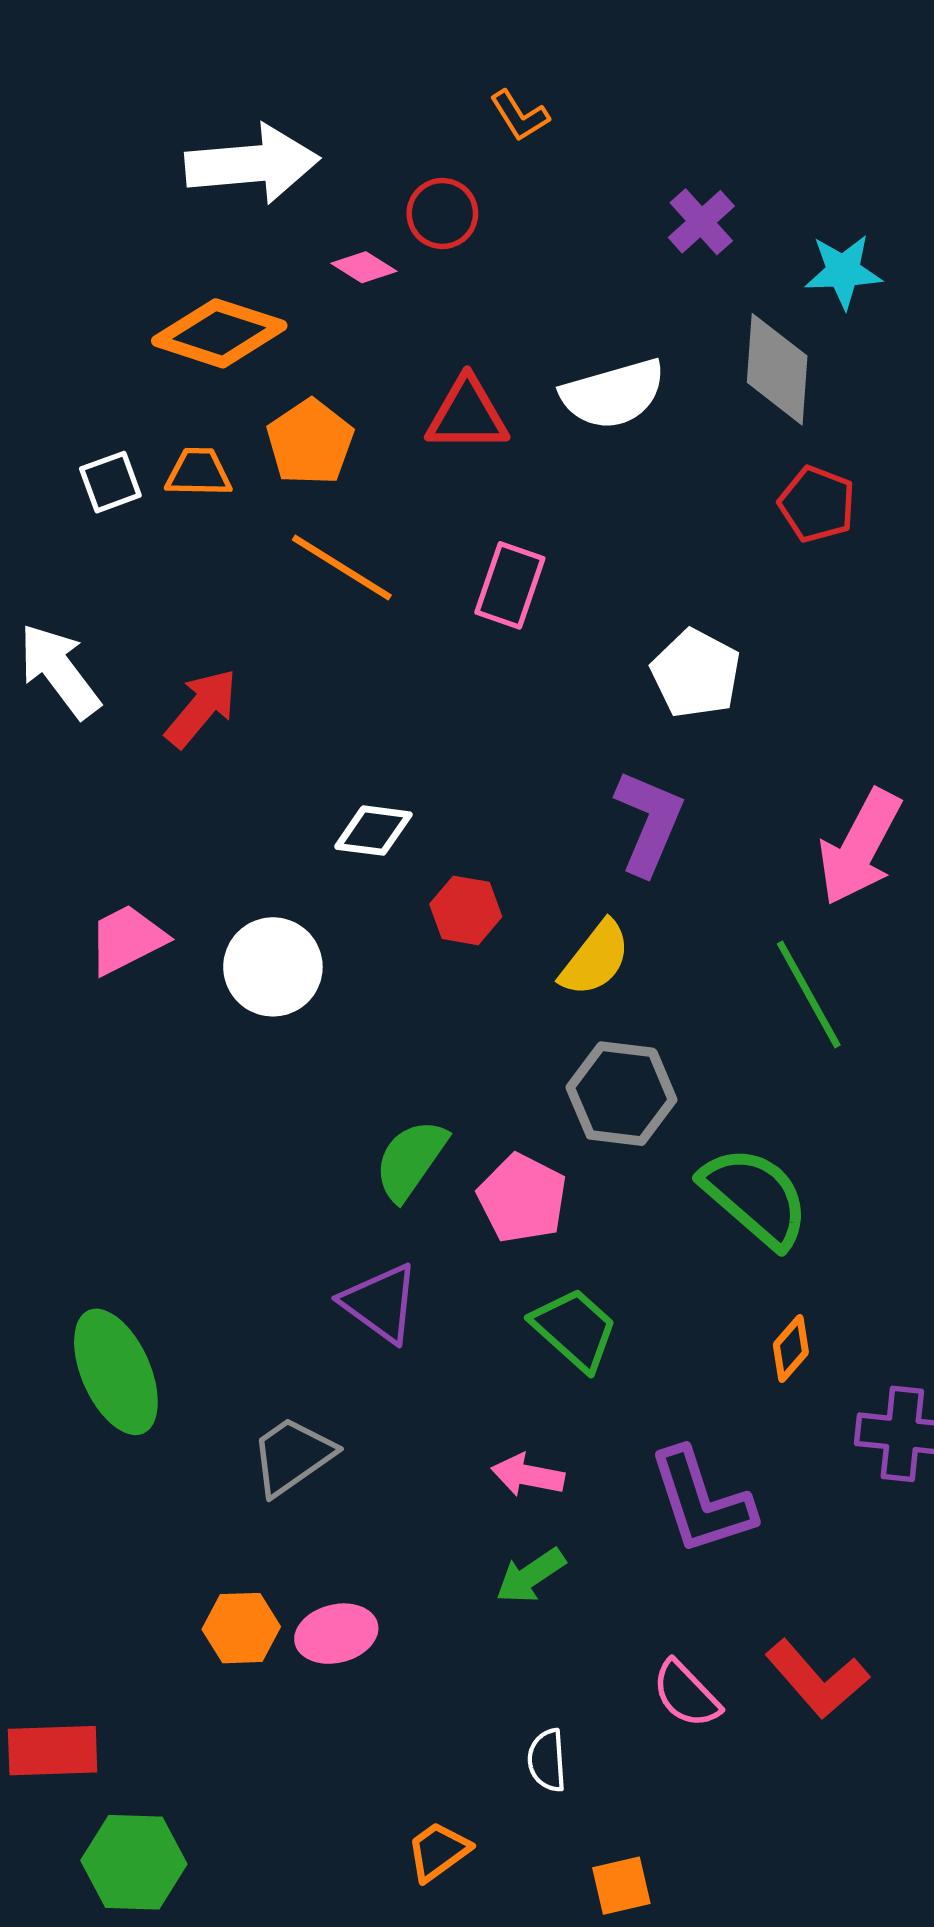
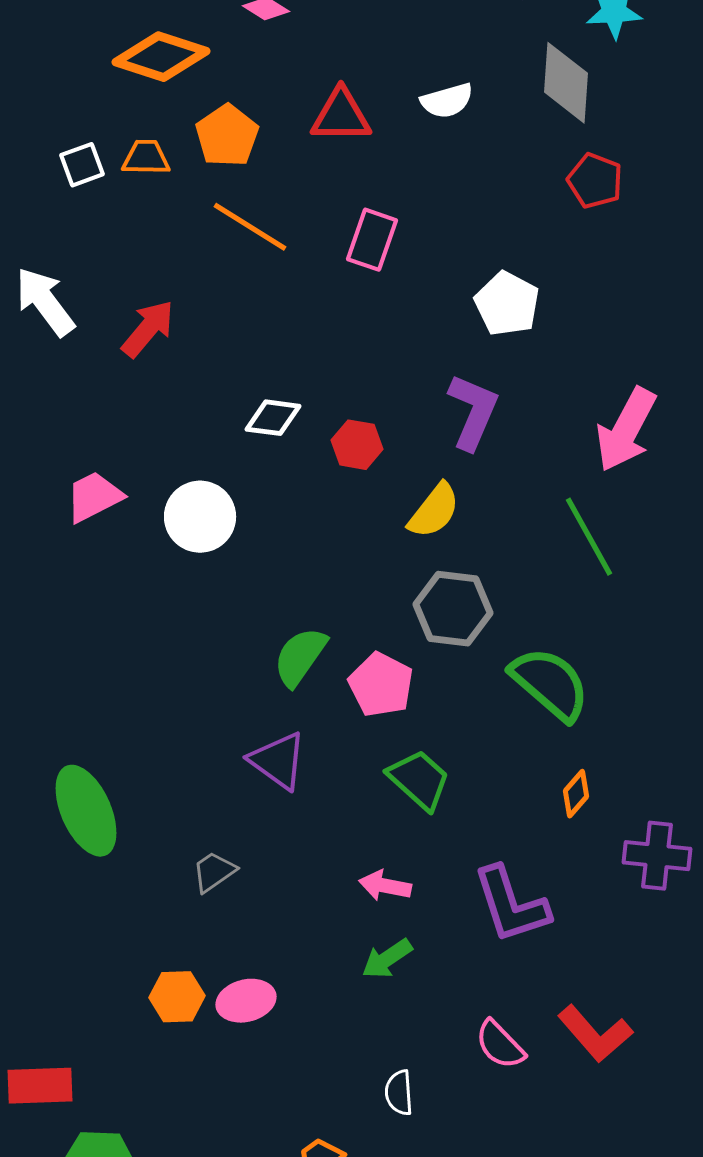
white semicircle: (613, 394) -> (447, 101), size x0.7
red hexagon: (466, 910) -> (357, 445), moved
gray trapezoid: (292, 1456) -> (214, 872), size x0.7

